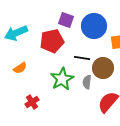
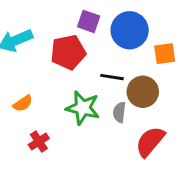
orange semicircle: (20, 68) -> (23, 103), moved
green star: (62, 79) -> (83, 108), turned -30

